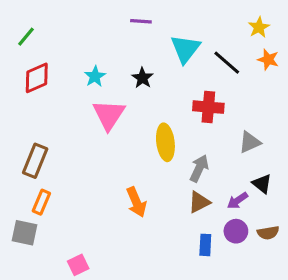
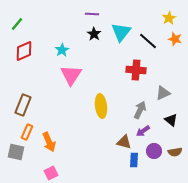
black star: (142, 78) -> (94, 34), moved
yellow ellipse: (165, 142) -> (101, 106), moved
gray arrow: (199, 168) -> (140, 110), moved
purple arrow: (237, 201) -> (143, 131), moved
orange arrow: (136, 202) -> (49, 142), moved
brown triangle: (199, 202) -> (124, 142), moved, turned 42

